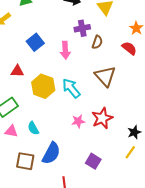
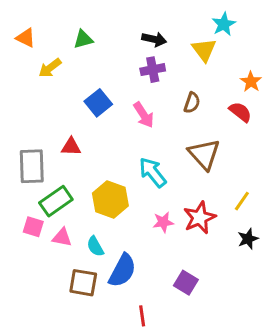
purple cross: (82, 28) -> (153, 70), moved
pink arrow: (65, 50) -> (144, 115), turned -30
yellow hexagon: (43, 86) -> (110, 200), moved
cyan semicircle: (33, 128) -> (95, 246), moved
yellow line: (130, 152) -> (242, 201), moved

